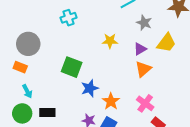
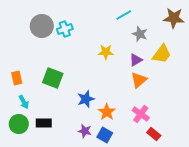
gray circle: (28, 44) -> (42, 26), moved
orange rectangle: (20, 67) -> (17, 78), turned 56
green square: (72, 67) -> (53, 78), moved

